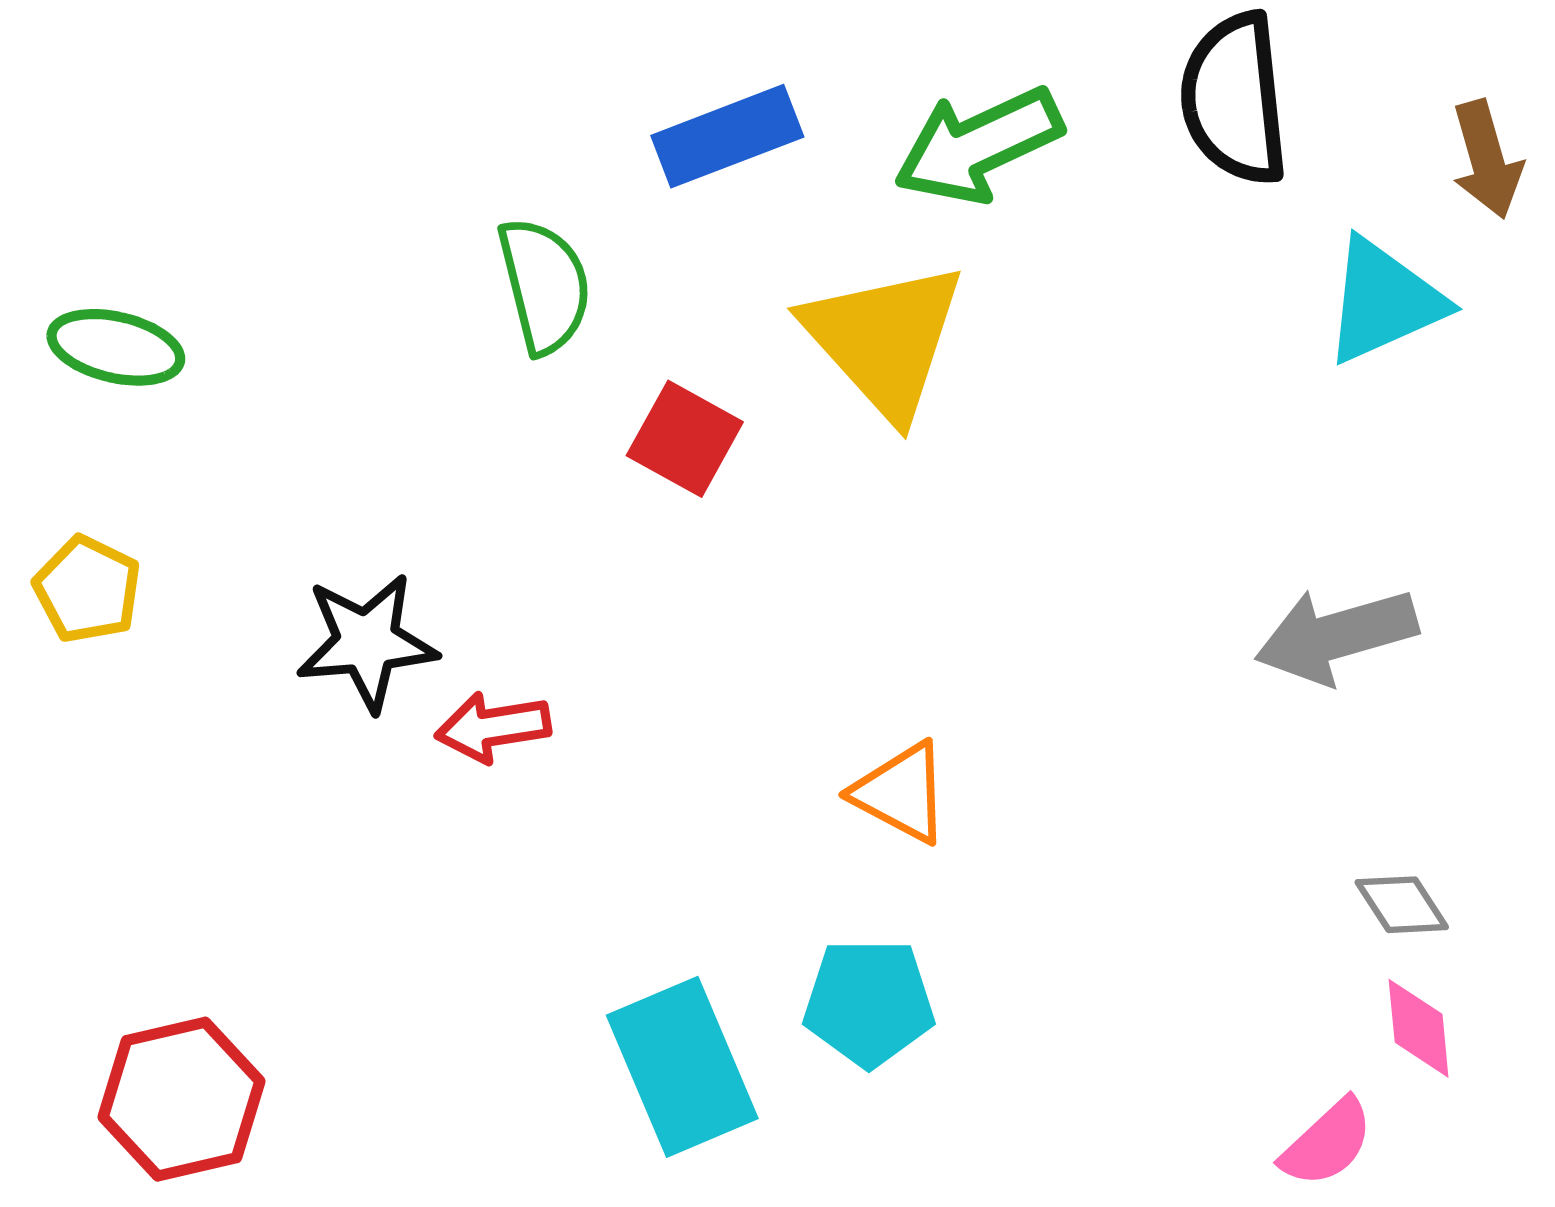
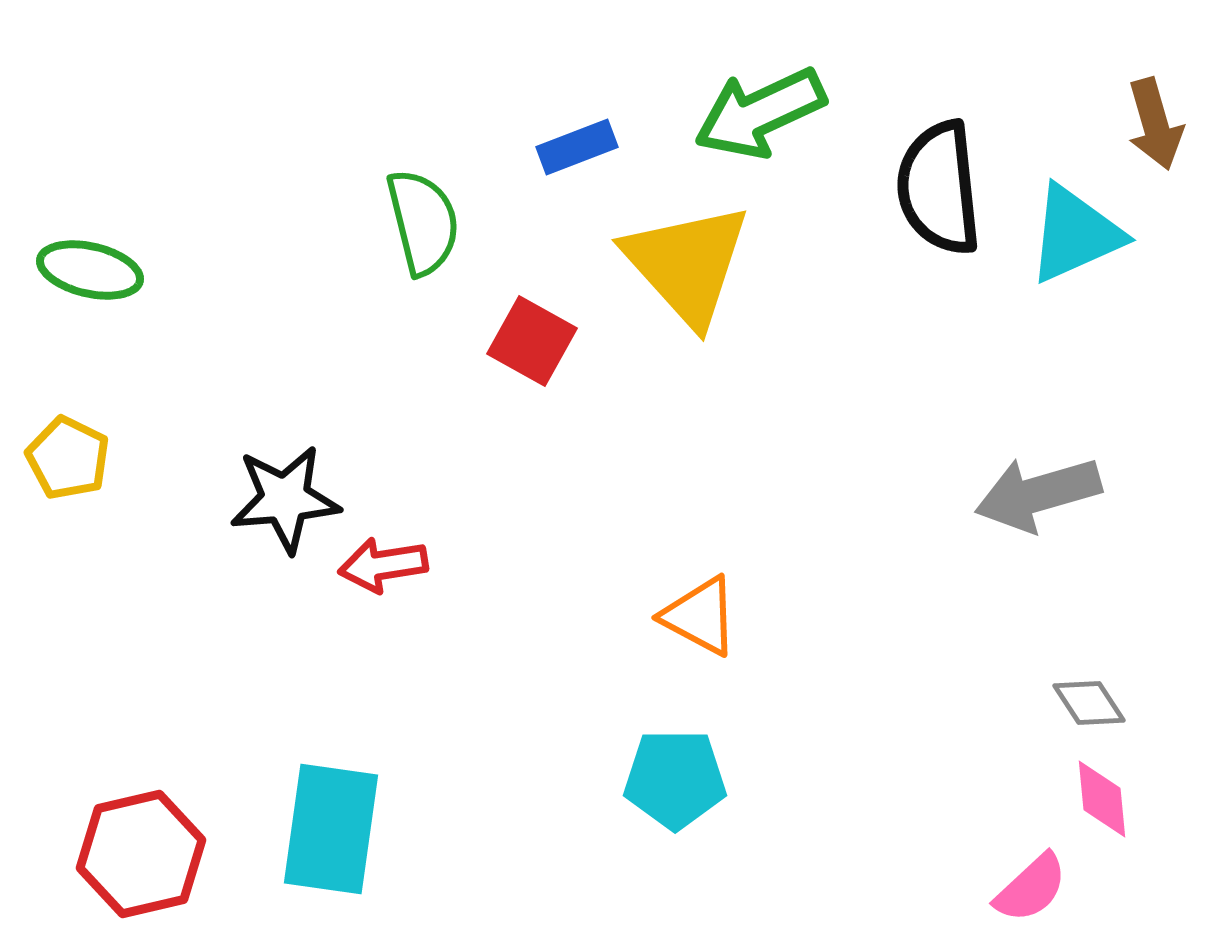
black semicircle: (1234, 99) -> (939, 188), moved
blue rectangle: (727, 136) -> (577, 147), moved, size x0.7
cyan rectangle: (682, 1067) -> (331, 829), moved, turned 31

